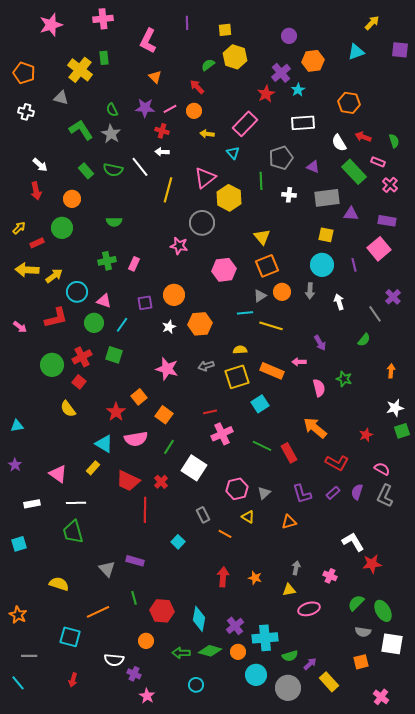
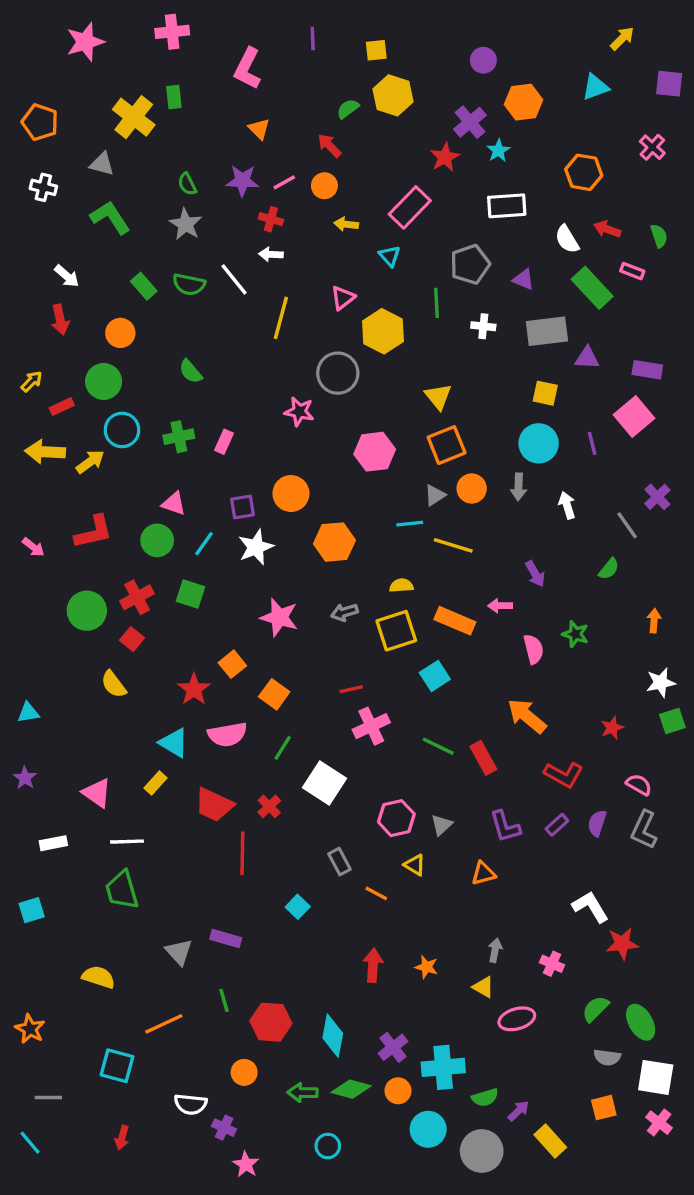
green L-shape: (81, 130) -> (110, 217), moved
pink triangle: (205, 178) -> (343, 298), size x0.7
pink cross: (390, 185) -> (652, 147), moved
green semicircle: (114, 222) -> (191, 371), turned 49
cyan circle: (77, 292) -> (122, 430), moved
white star: (169, 327) -> (256, 547), moved, size x1.5
yellow triangle: (289, 590) -> (483, 987), turned 40
pink cross: (381, 697) -> (659, 1123), moved

